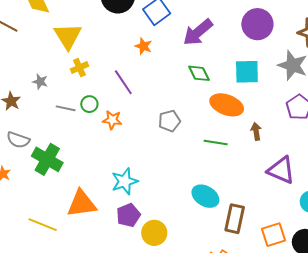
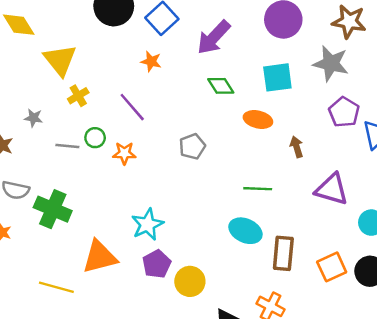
orange ellipse: (227, 105) -> (258, 120), size x0.7
green line: (216, 143) -> (258, 189), moved

